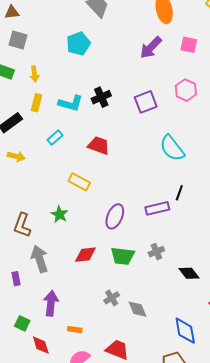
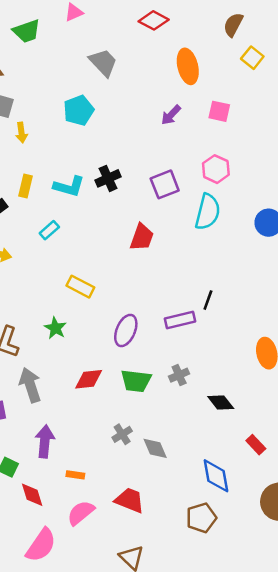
purple arrow: (151, 47) -> (171, 115), size x0.7
yellow arrow: (34, 74) -> (21, 133), moved
red trapezoid: (99, 145) -> (142, 237), moved, turned 90
cyan semicircle: (172, 148) -> (208, 212), moved, turned -128

